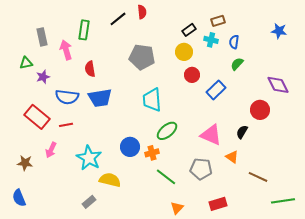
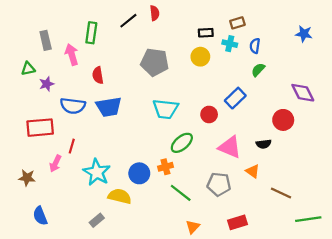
black rectangle: (189, 30) -> (206, 33), turned 32
red circle: (192, 75) -> (209, 114), moved
cyan trapezoid: (152, 100) -> (165, 109), turned -80
red rectangle: (37, 117) -> (40, 128), turned -45
red line: (66, 125) -> (72, 146), moved, turned -64
black semicircle: (242, 132) -> (264, 144), turned -128
blue circle: (130, 147) -> (139, 173), moved
blue semicircle: (19, 198) -> (40, 216), moved

